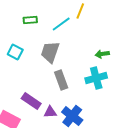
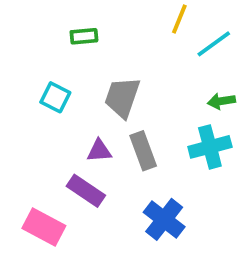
cyan line: (61, 24) -> (214, 44), moved
purple triangle: (50, 112) -> (99, 151), moved

